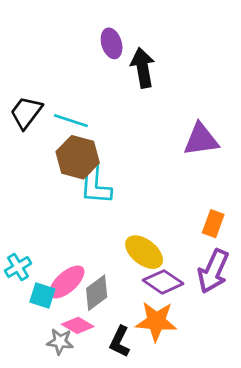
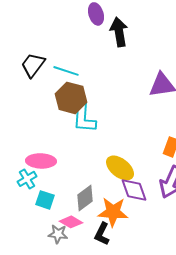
pink ellipse: (67, 282) -> (41, 161), moved, turned 44
purple diamond: (163, 282) -> (134, 190), turned 36
orange star: (156, 321) -> (113, 212), moved

